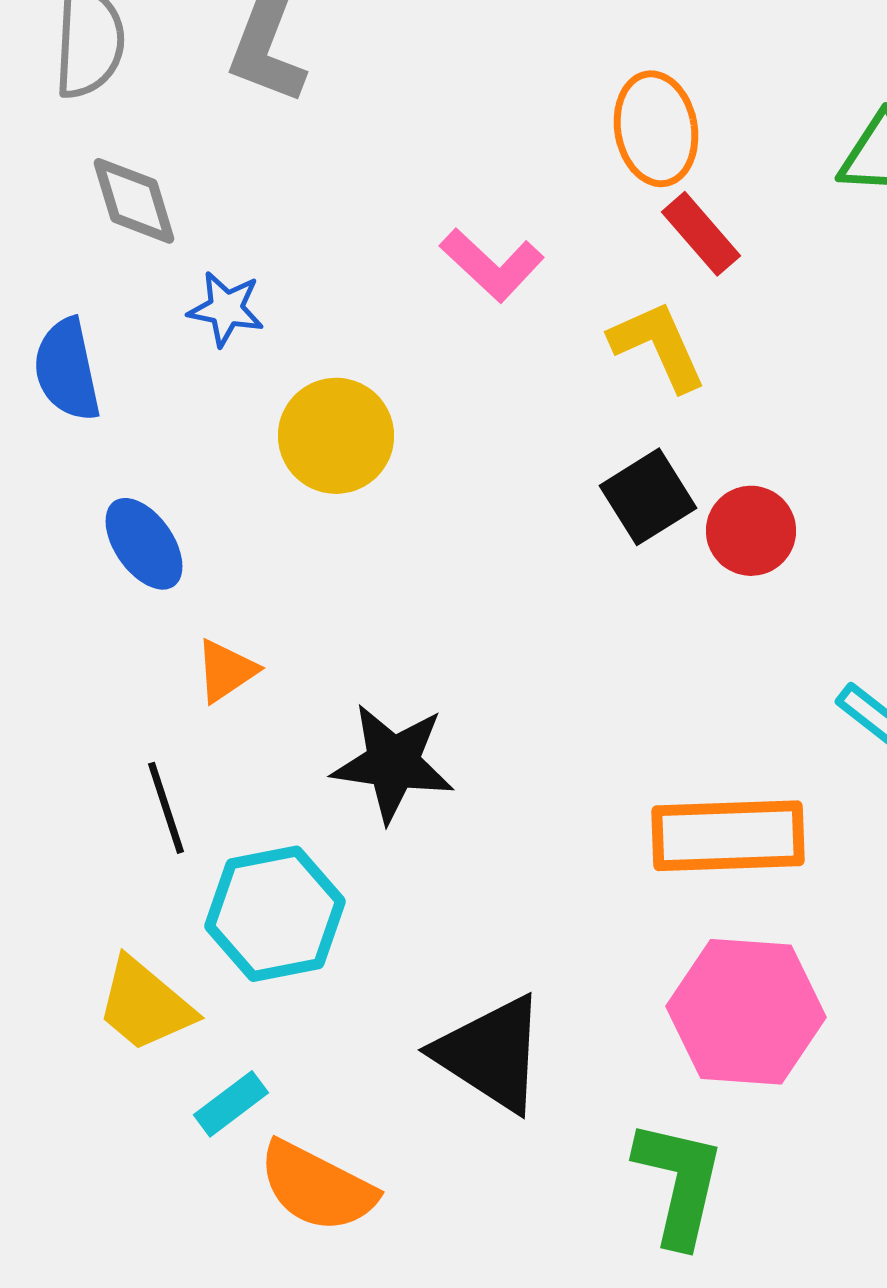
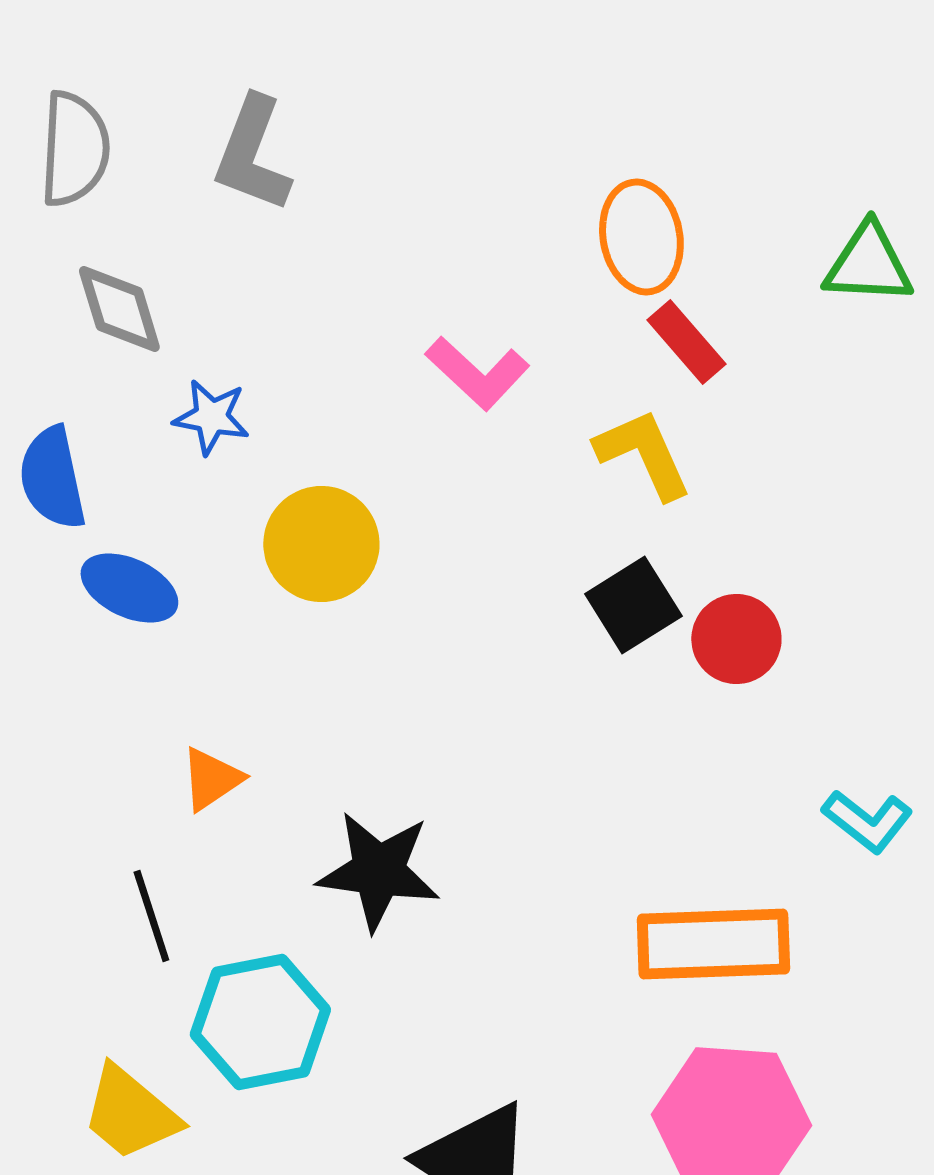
blue ellipse: (144, 544) -> (129, 588), moved, turned -30

